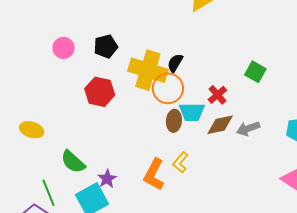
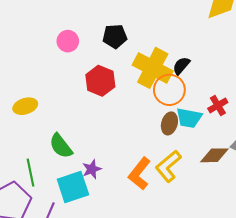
pink circle: (63, 48) -> (68, 41), moved
brown diamond: (220, 125) -> (214, 155), moved
yellow ellipse: (32, 130) -> (25, 106), turned -45
yellow L-shape: (180, 162) -> (168, 166), size x1.5

